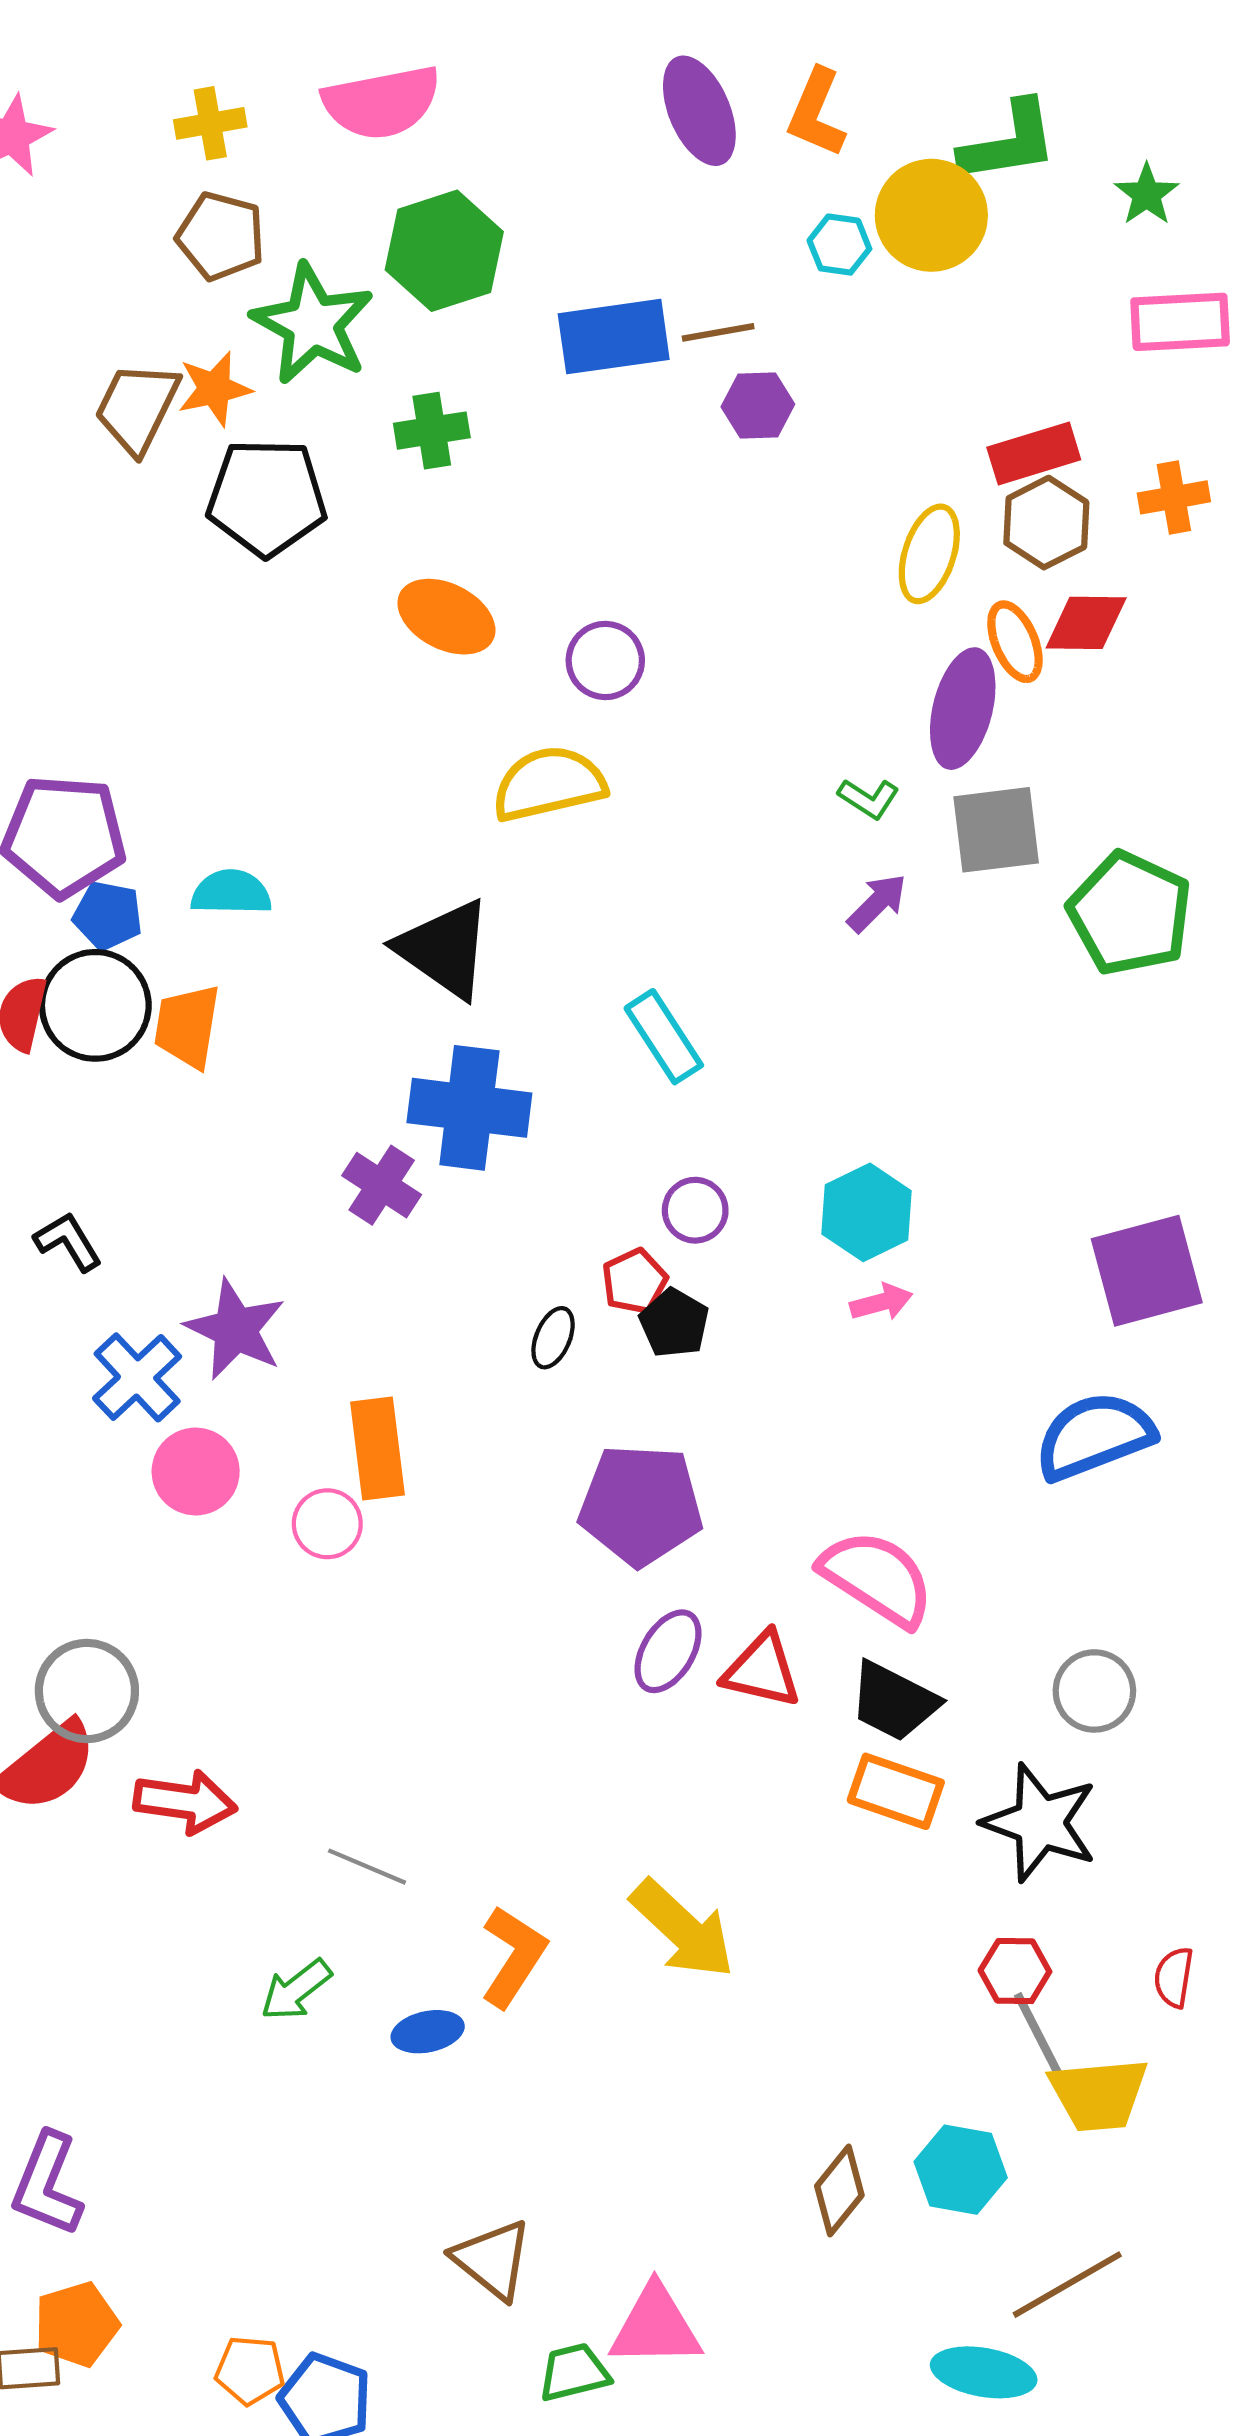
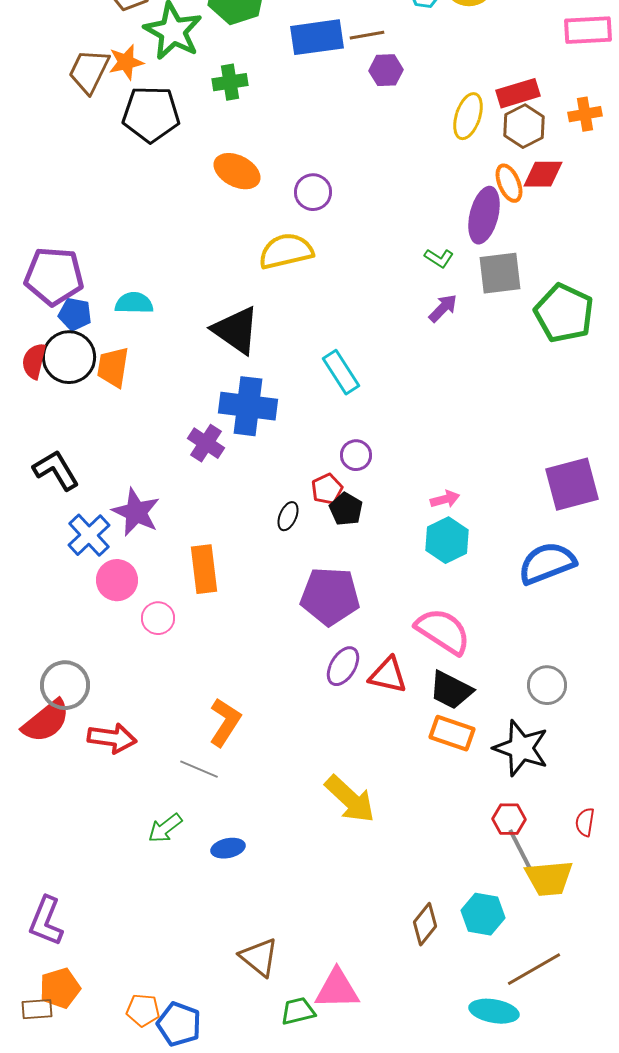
yellow ellipse: (929, 554) -> (468, 116), moved
cyan hexagon: (867, 1212) -> (447, 540), moved
black L-shape: (68, 1242) -> (56, 470), size x1.4
pink circle: (327, 1524) -> (158, 618), moved
orange L-shape: (513, 1956) -> (225, 722), moved

